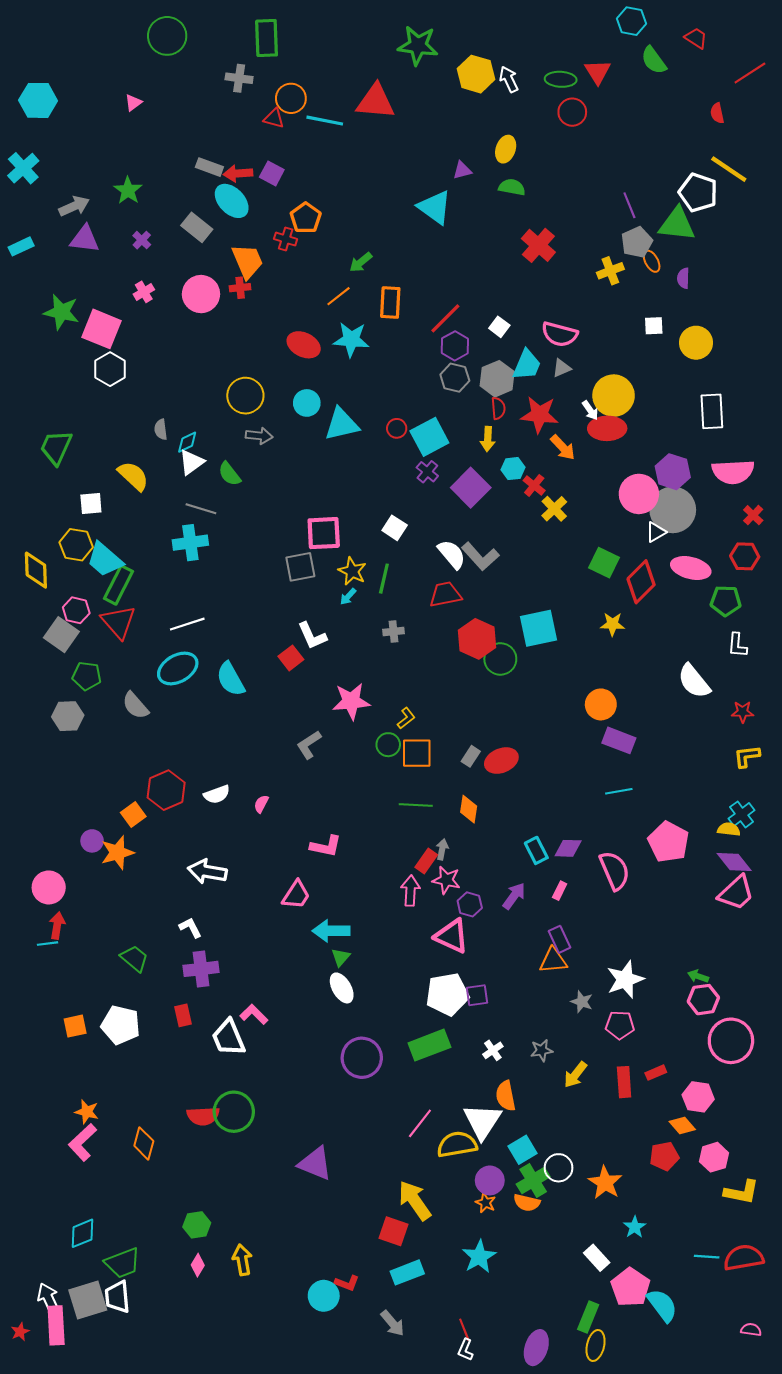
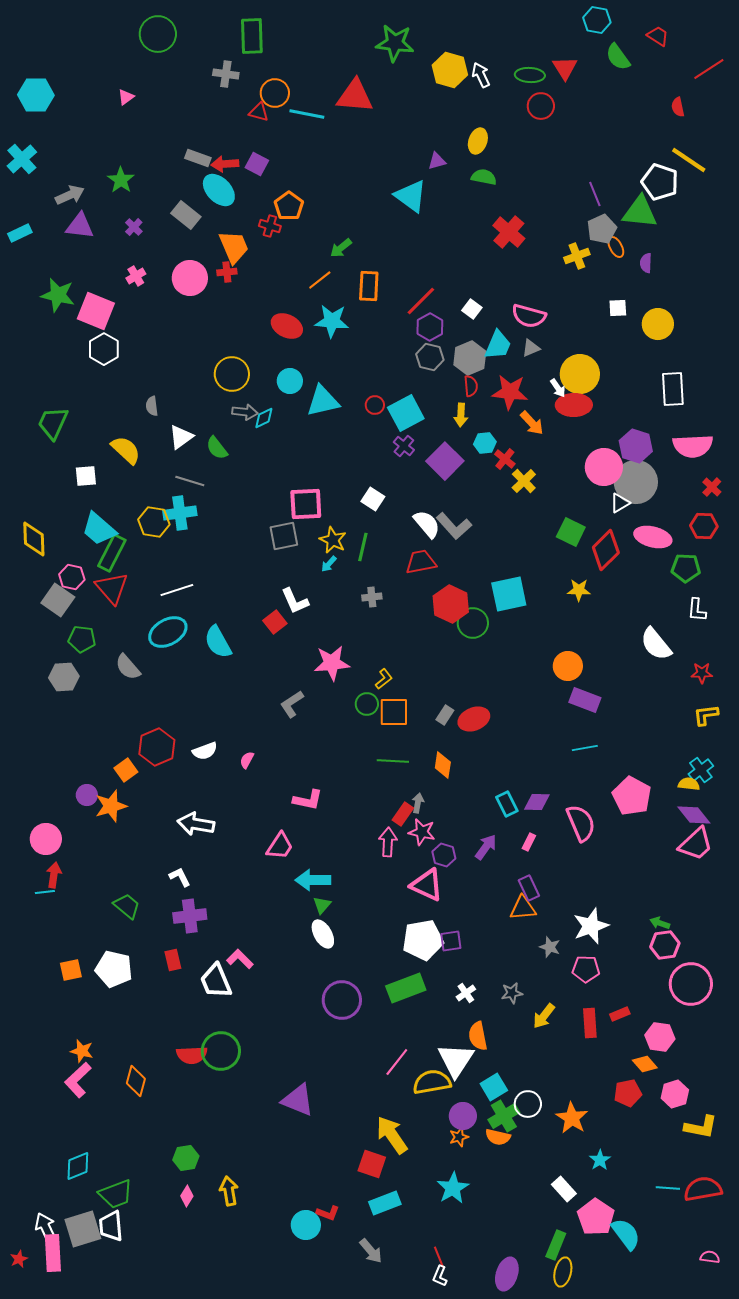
cyan diamond: (187, 442) -> (264, 418), moved
yellow hexagon: (76, 545) -> (154, 522), moved
orange star: (486, 1203) -> (459, 1137), turned 30

